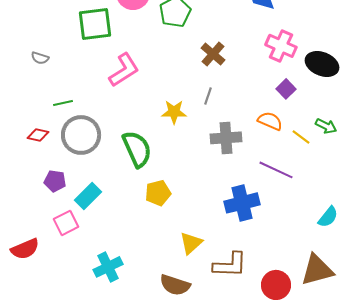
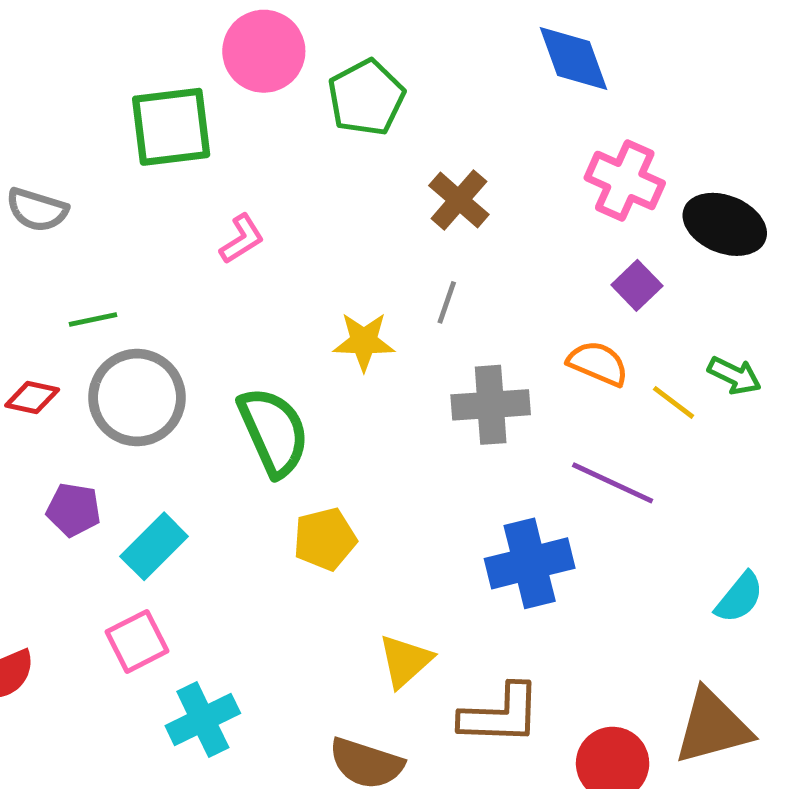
gray semicircle: (40, 58) -> (37, 210), size x1.4
pink L-shape: (124, 70) -> (242, 239), size x0.6
pink square: (66, 223) -> (137, 641), moved

